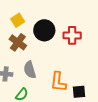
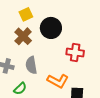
red cross: (72, 35) -> (75, 52), moved
orange L-shape: (58, 82) -> (58, 81), turned -75

